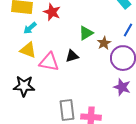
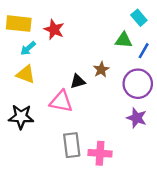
green triangle: (86, 33) -> (124, 40), moved, turned 35
brown star: (104, 43) -> (101, 70), moved
pink triangle: (49, 62) -> (61, 101), moved

